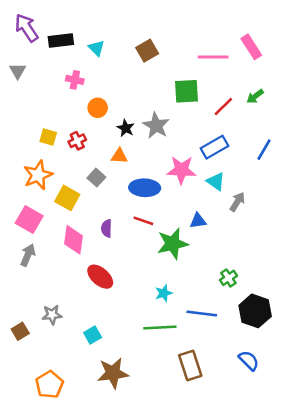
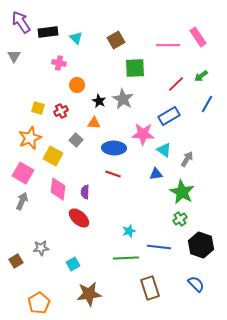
green square: (187, 91) -> (135, 68), moved
blue line: (264, 150) -> (207, 104), moved
cyan triangle: (216, 181) -> (164, 150), moved
purple semicircle: (107, 228) -> (85, 192), moved
green star: (173, 244) -> (182, 192), moved, turned -30

